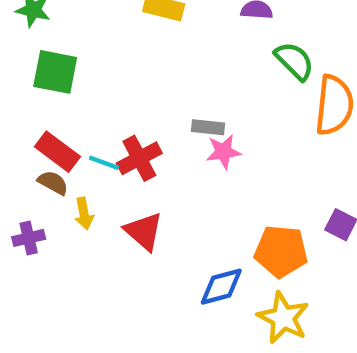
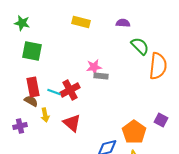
red rectangle: (57, 152) -> (33, 87), turned 42
pink star: (223, 152) -> (94, 67), moved
orange pentagon: (281, 251) -> (134, 132), turned 30

